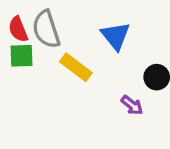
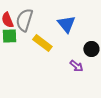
gray semicircle: (46, 29) -> (24, 20), turned 35

